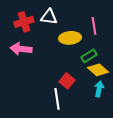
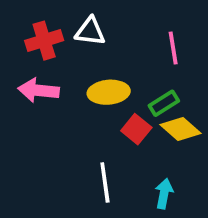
yellow ellipse: (70, 38) -> (109, 92), moved
red square: (67, 81) -> (136, 129), moved
cyan arrow: (99, 89) -> (164, 194), moved

